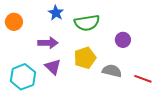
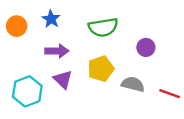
blue star: (56, 13) -> (51, 19), moved

